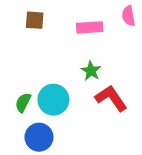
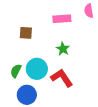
brown square: (35, 20) -> (26, 33), moved
red L-shape: (111, 98) -> (62, 78), moved

